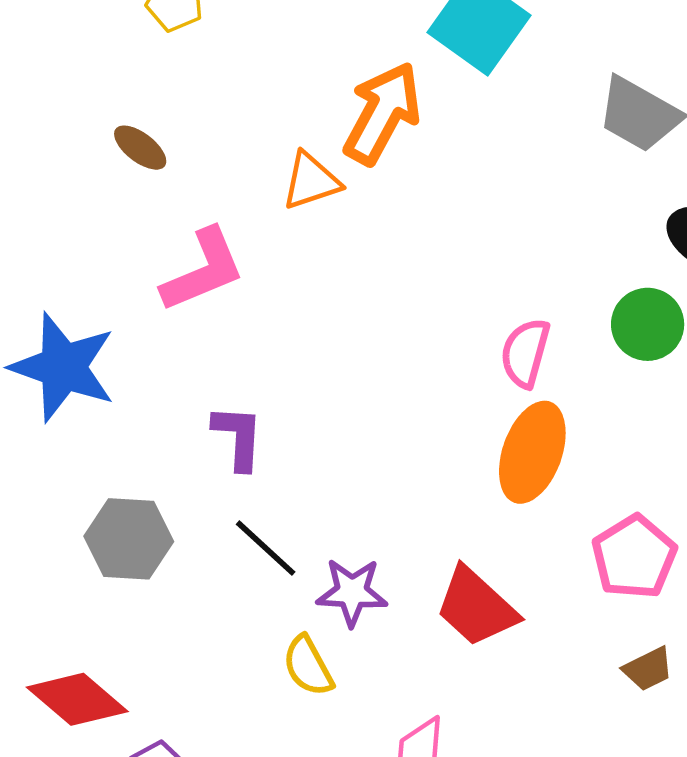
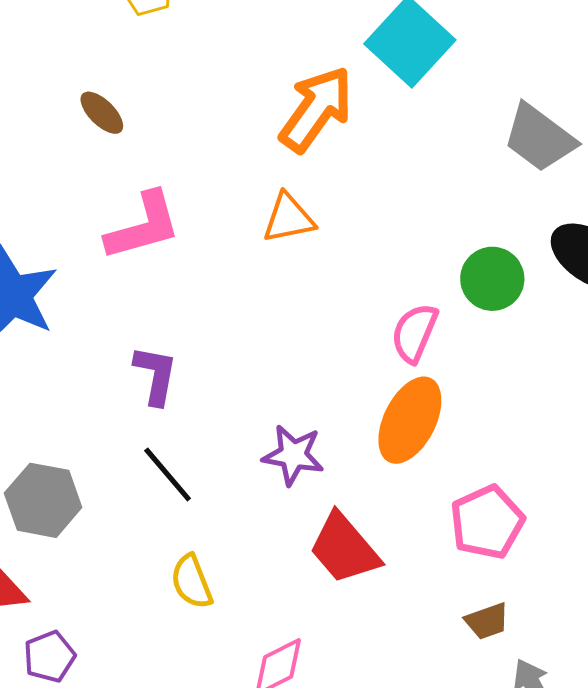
orange triangle: (311, 181) -> (289, 218), moved
green circle: (648, 324) -> (492, 279), moved
gray hexagon: (129, 539) -> (43, 500), moved
purple star: (352, 592) -> (293, 455), moved

